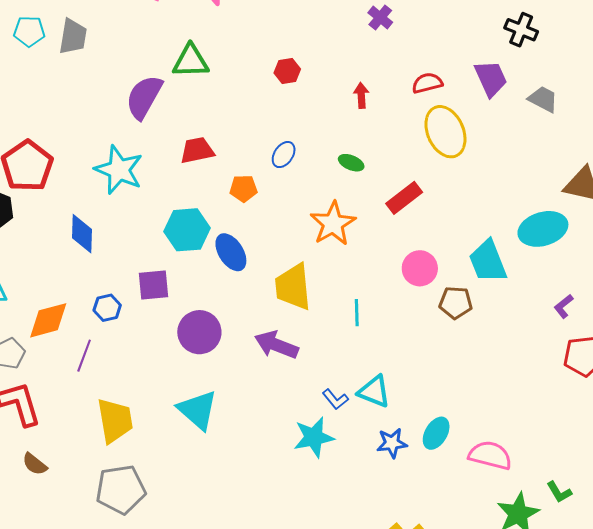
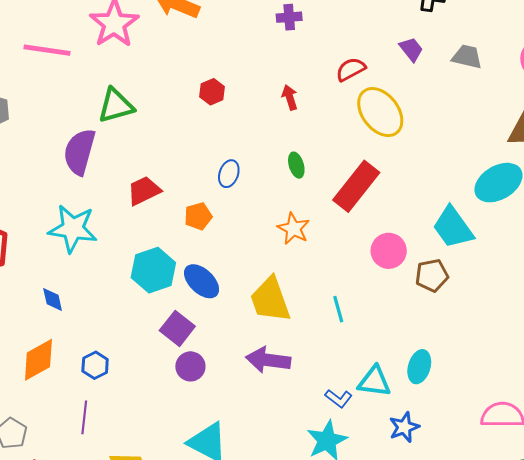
purple cross: (380, 17) -> (289, 17), turned -30
purple trapezoid: (491, 78) -> (411, 49), size x0.7
green ellipse: (351, 163) -> (296, 165), turned 65
red rectangle: (404, 198) -> (356, 186), size x1.4
orange star: (333, 224) -> (294, 229), size x0.7
blue diamond: (82, 234) -> (53, 300), size x0.7
purple square: (154, 285) -> (177, 328), moved, turned -32
orange diamond: (48, 320) -> (38, 360), moved
purple circle: (199, 332) -> (190, 366), size x0.7
cyan ellipse: (436, 433) -> (419, 367), moved

